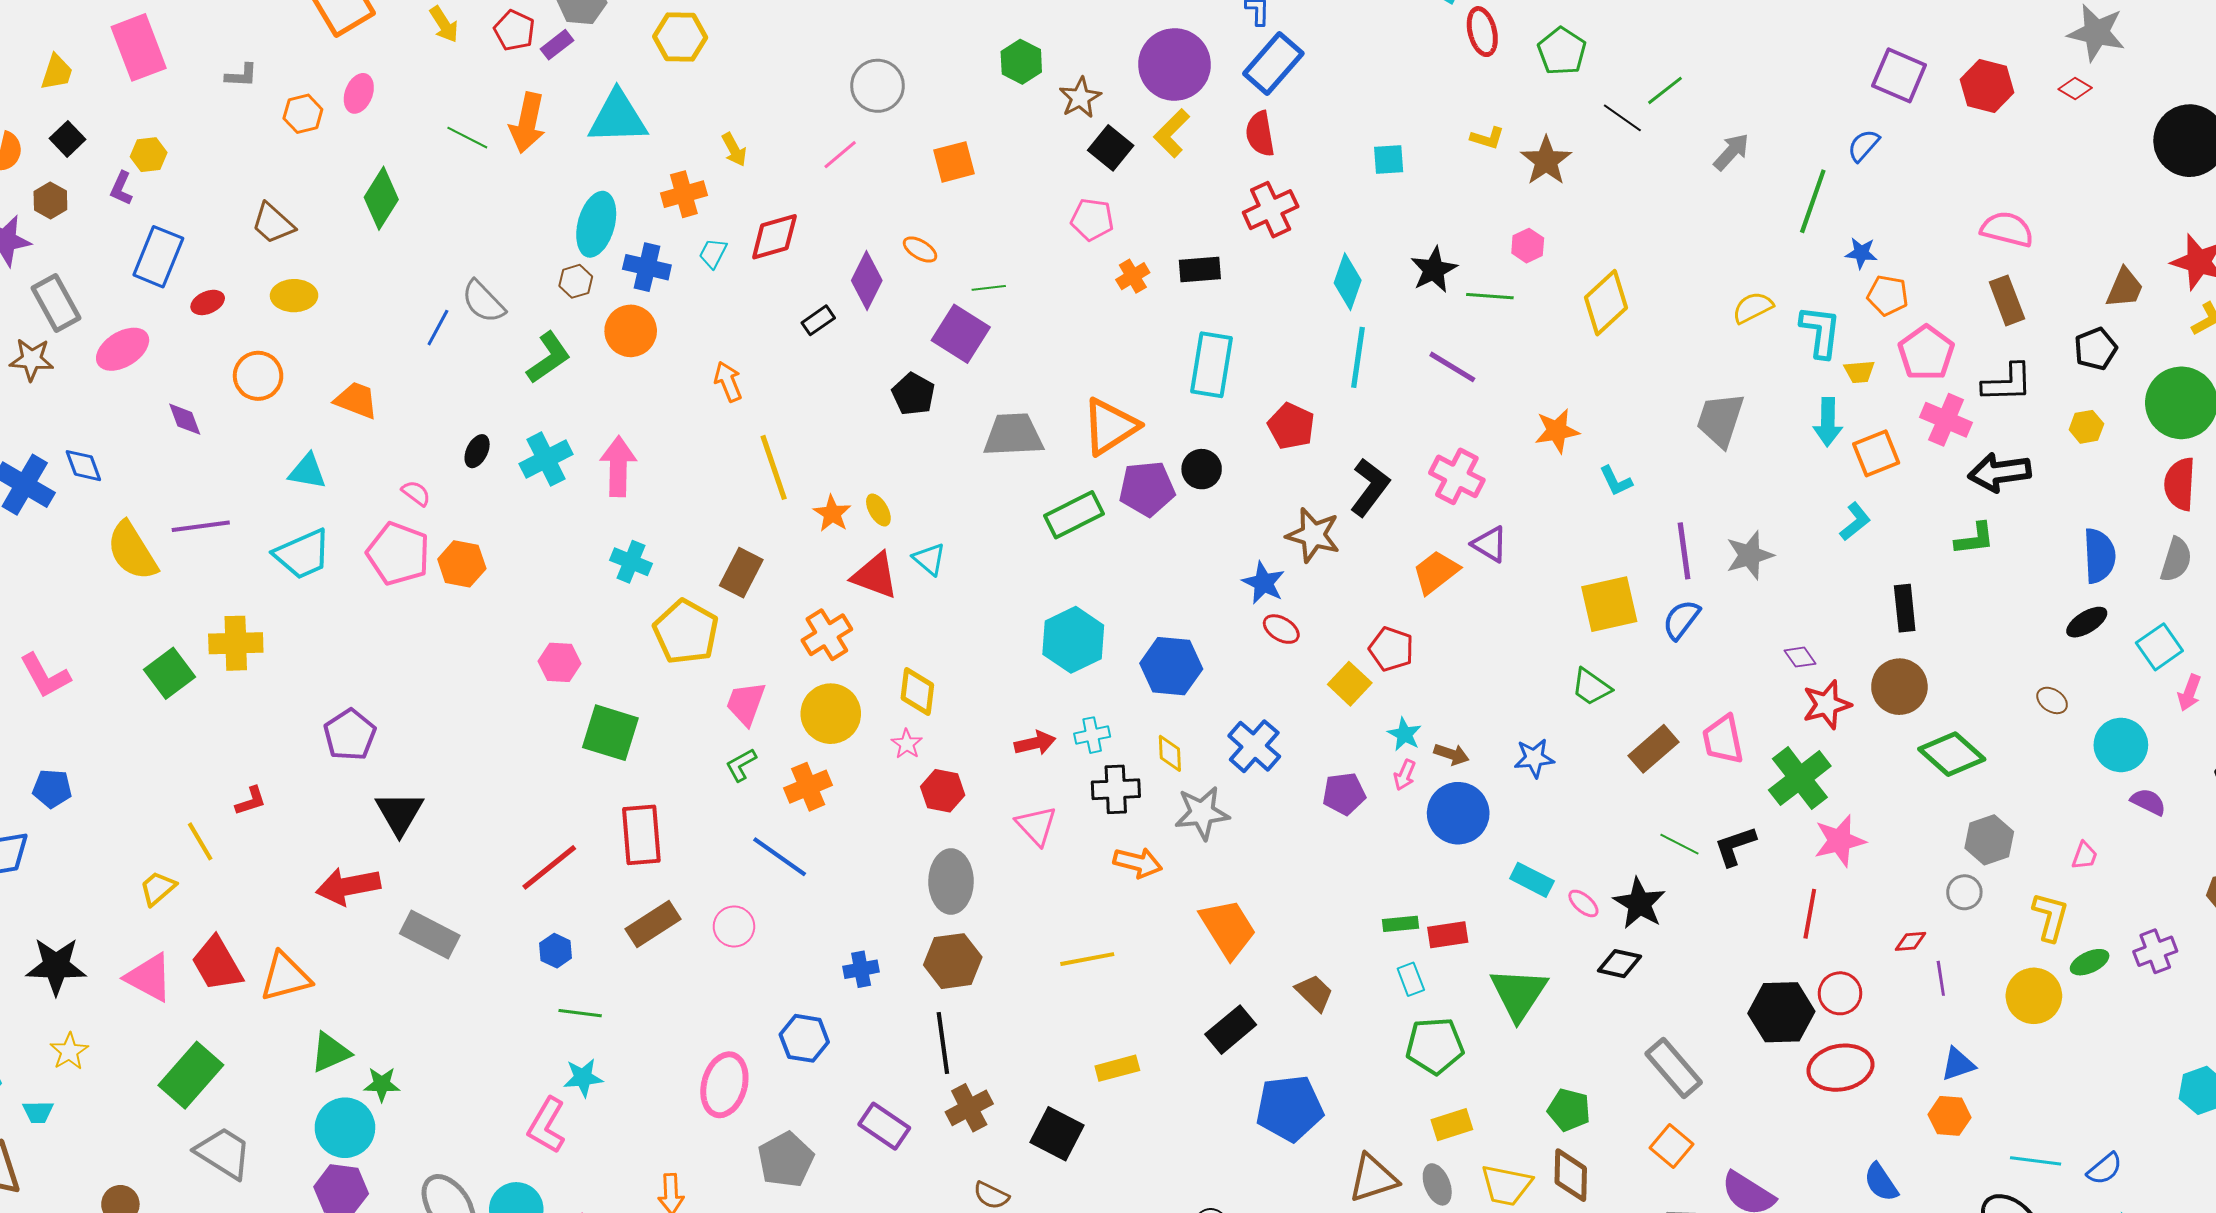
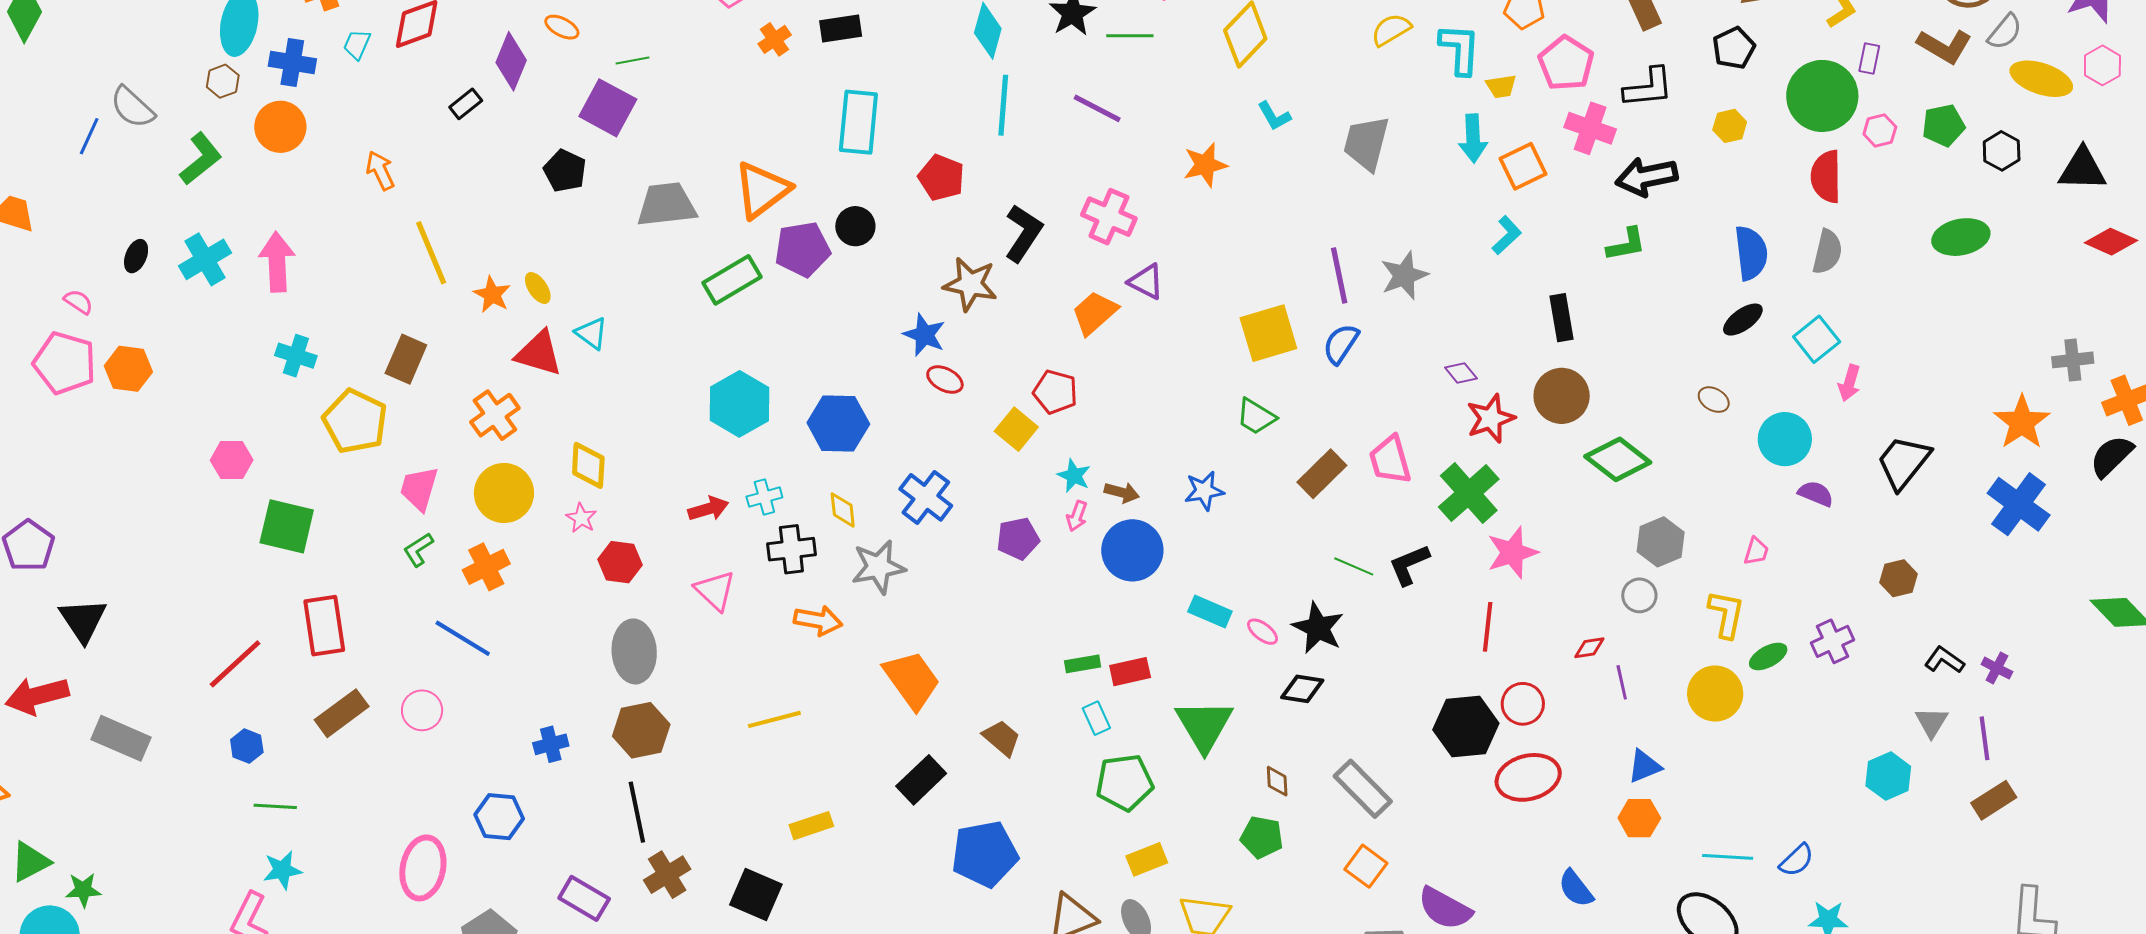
cyan L-shape: (1616, 481) -> (1274, 116), moved
brown diamond: (1571, 1175) -> (1277, 781), moved, size x0.6

